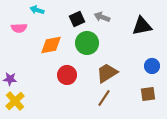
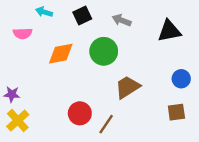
black square: (77, 19) -> (82, 16), moved
red circle: (67, 75) -> (80, 113), moved
brown line: (104, 98) -> (106, 124), moved

